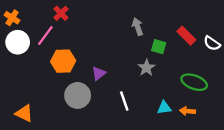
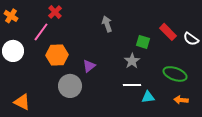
gray arrow: (138, 27) -> (107, 24), moved
white circle: (18, 42) -> (13, 51), moved
white line: (124, 101) -> (132, 85), moved, turned -72
orange arrow: (188, 111) -> (181, 100), moved

